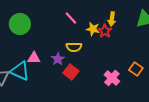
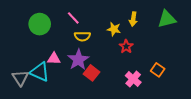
pink line: (71, 18) -> (73, 18), moved
red star: (105, 31) -> (126, 46), moved
yellow semicircle: (74, 47) -> (82, 36), moved
purple star: (58, 59) -> (78, 60), size x1.5

